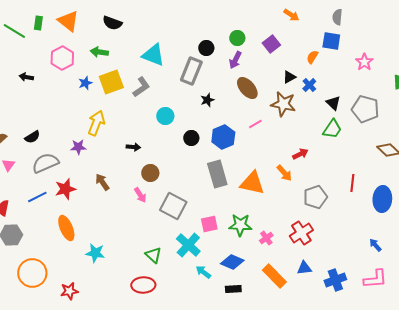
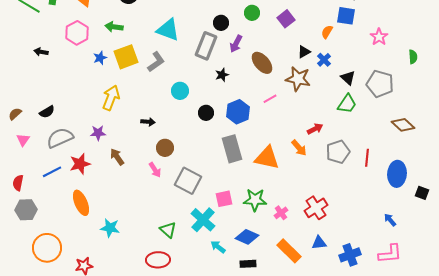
purple arrow: (235, 60) -> (236, 44), moved
purple star: (78, 147) -> (98, 133), moved
gray pentagon: (315, 197) -> (338, 152), moved

